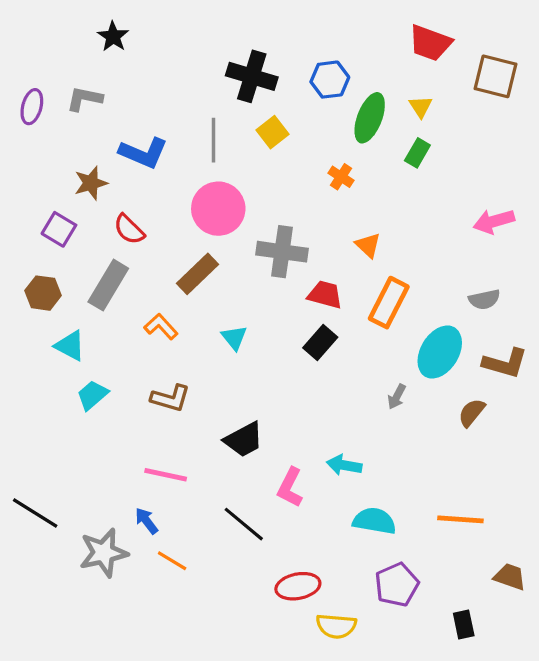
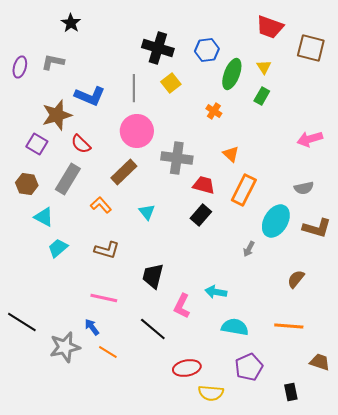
brown star: (91, 183) -> (57, 115), size x1.4
brown semicircle: (472, 413) -> (296, 279), moved
black trapezoid: (244, 440) -> (153, 276), turned 132

